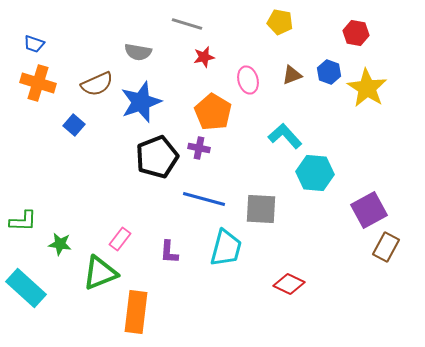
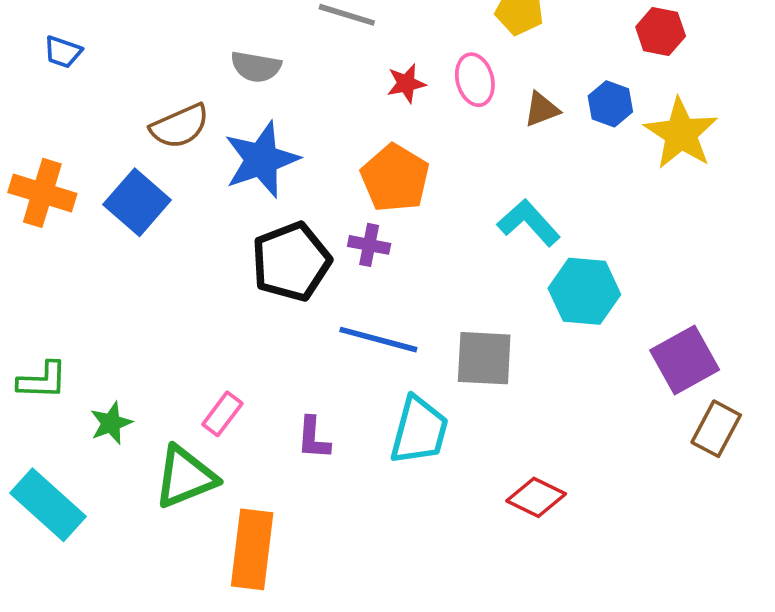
red star: (204, 57) -> (406, 83), moved
pink ellipse: (248, 80) -> (475, 80), moved
orange cross: (38, 83) -> (42, 193), moved
blue square: (74, 125) -> (137, 202), size x1.6
green star: (60, 244) -> (111, 423), turned -30

